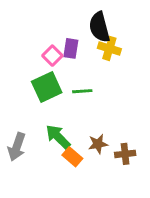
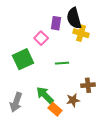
purple rectangle: (71, 48) -> (56, 23), moved
green square: (47, 87) -> (23, 59), moved
brown cross: (125, 154) -> (88, 85), moved

